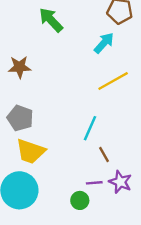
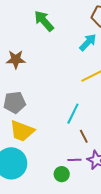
gray pentagon: (20, 118) -> (14, 102), turned -30

